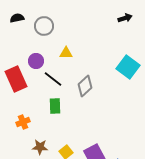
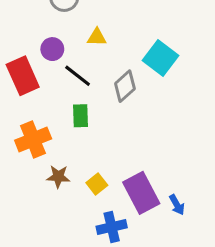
cyan square: (128, 67) -> (161, 58), moved
orange cross: (23, 122) -> (33, 140), size x1.6

